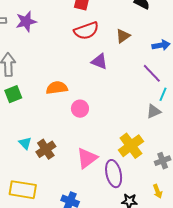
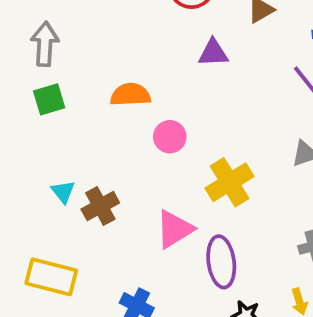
purple triangle: (99, 61) -> (213, 53), turned -30
yellow cross: (131, 146) -> (230, 182), moved

